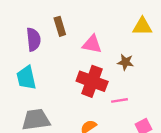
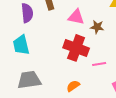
brown star: (126, 62) -> (97, 27), moved

